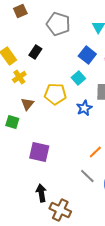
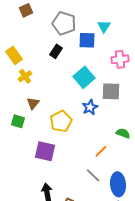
black rectangle: (35, 52) -> (56, 51), moved
blue square: (87, 55) -> (87, 40), moved, turned -36
cyan square: (78, 78) -> (84, 77), size x1.5
yellow pentagon: (55, 94) -> (61, 121), moved, turned -30

